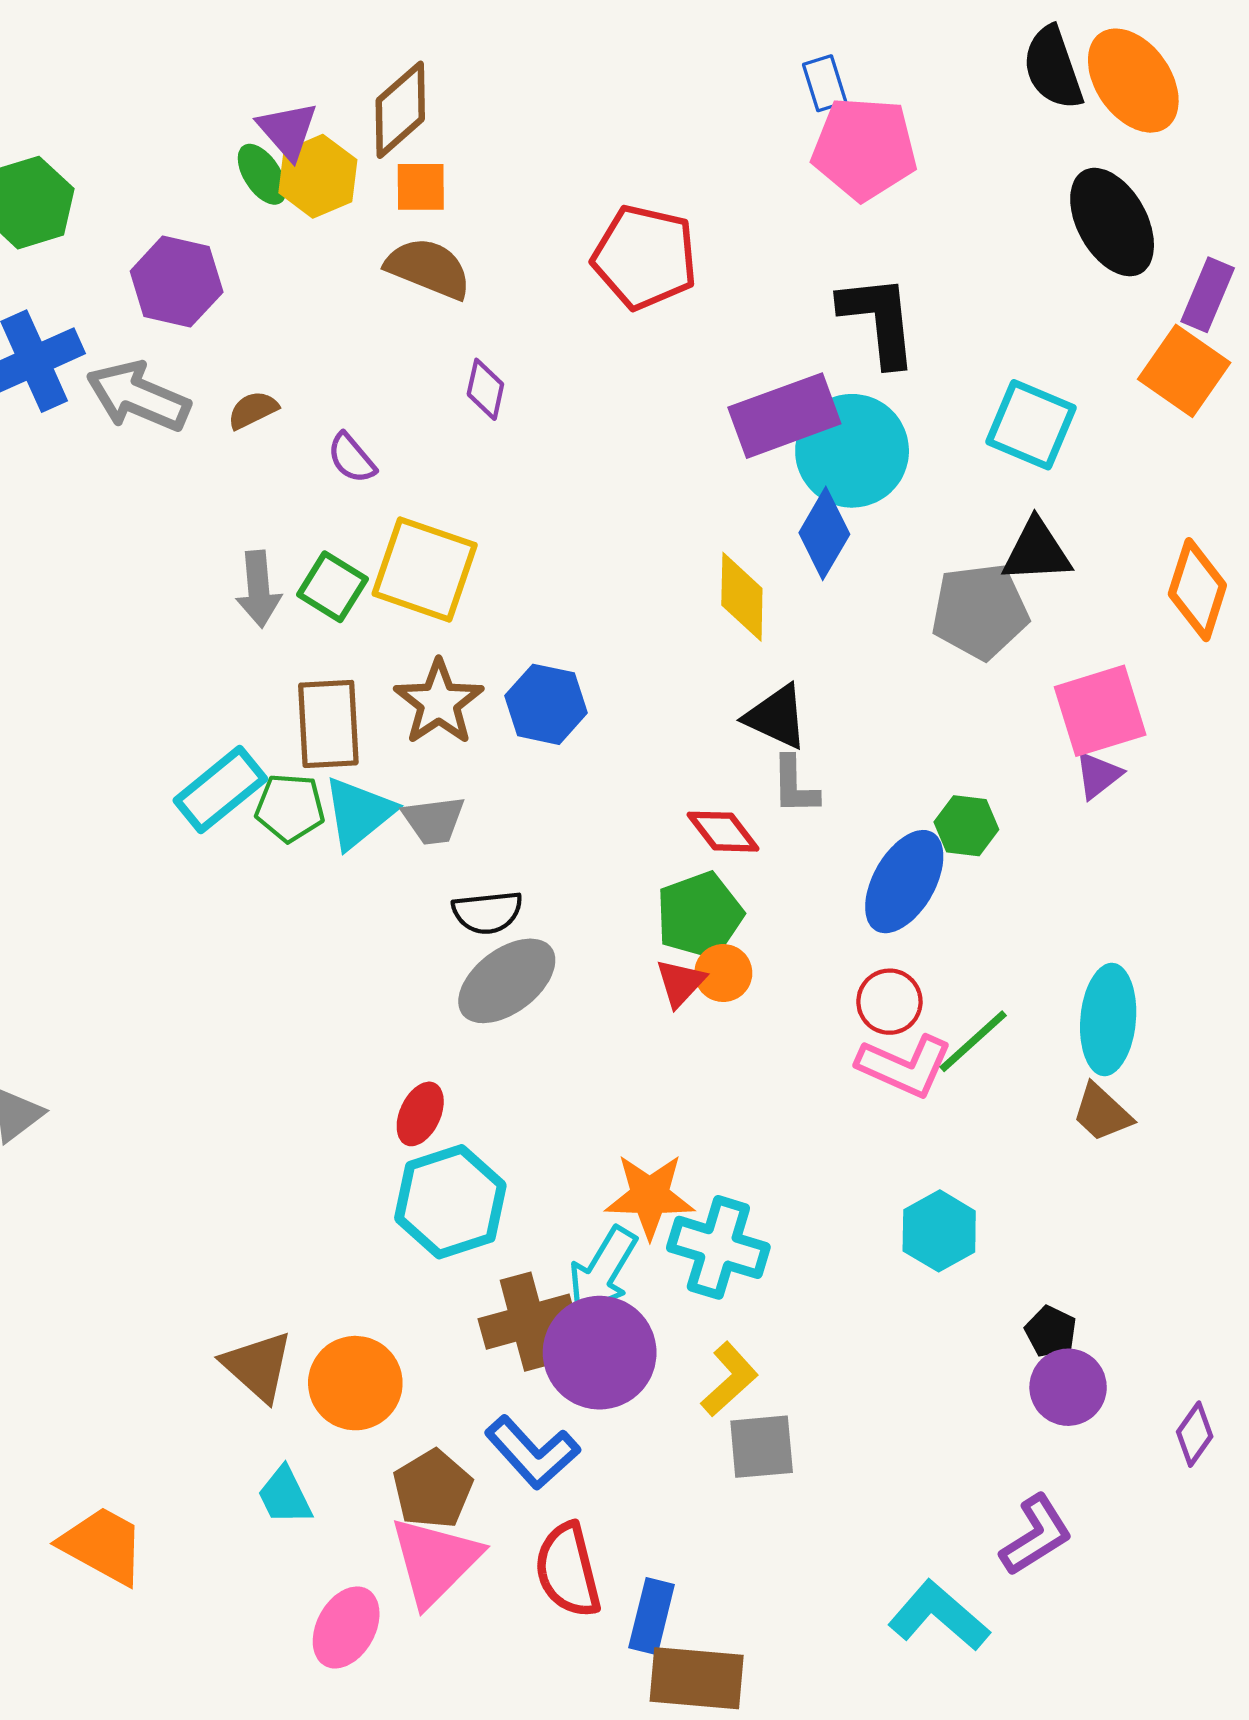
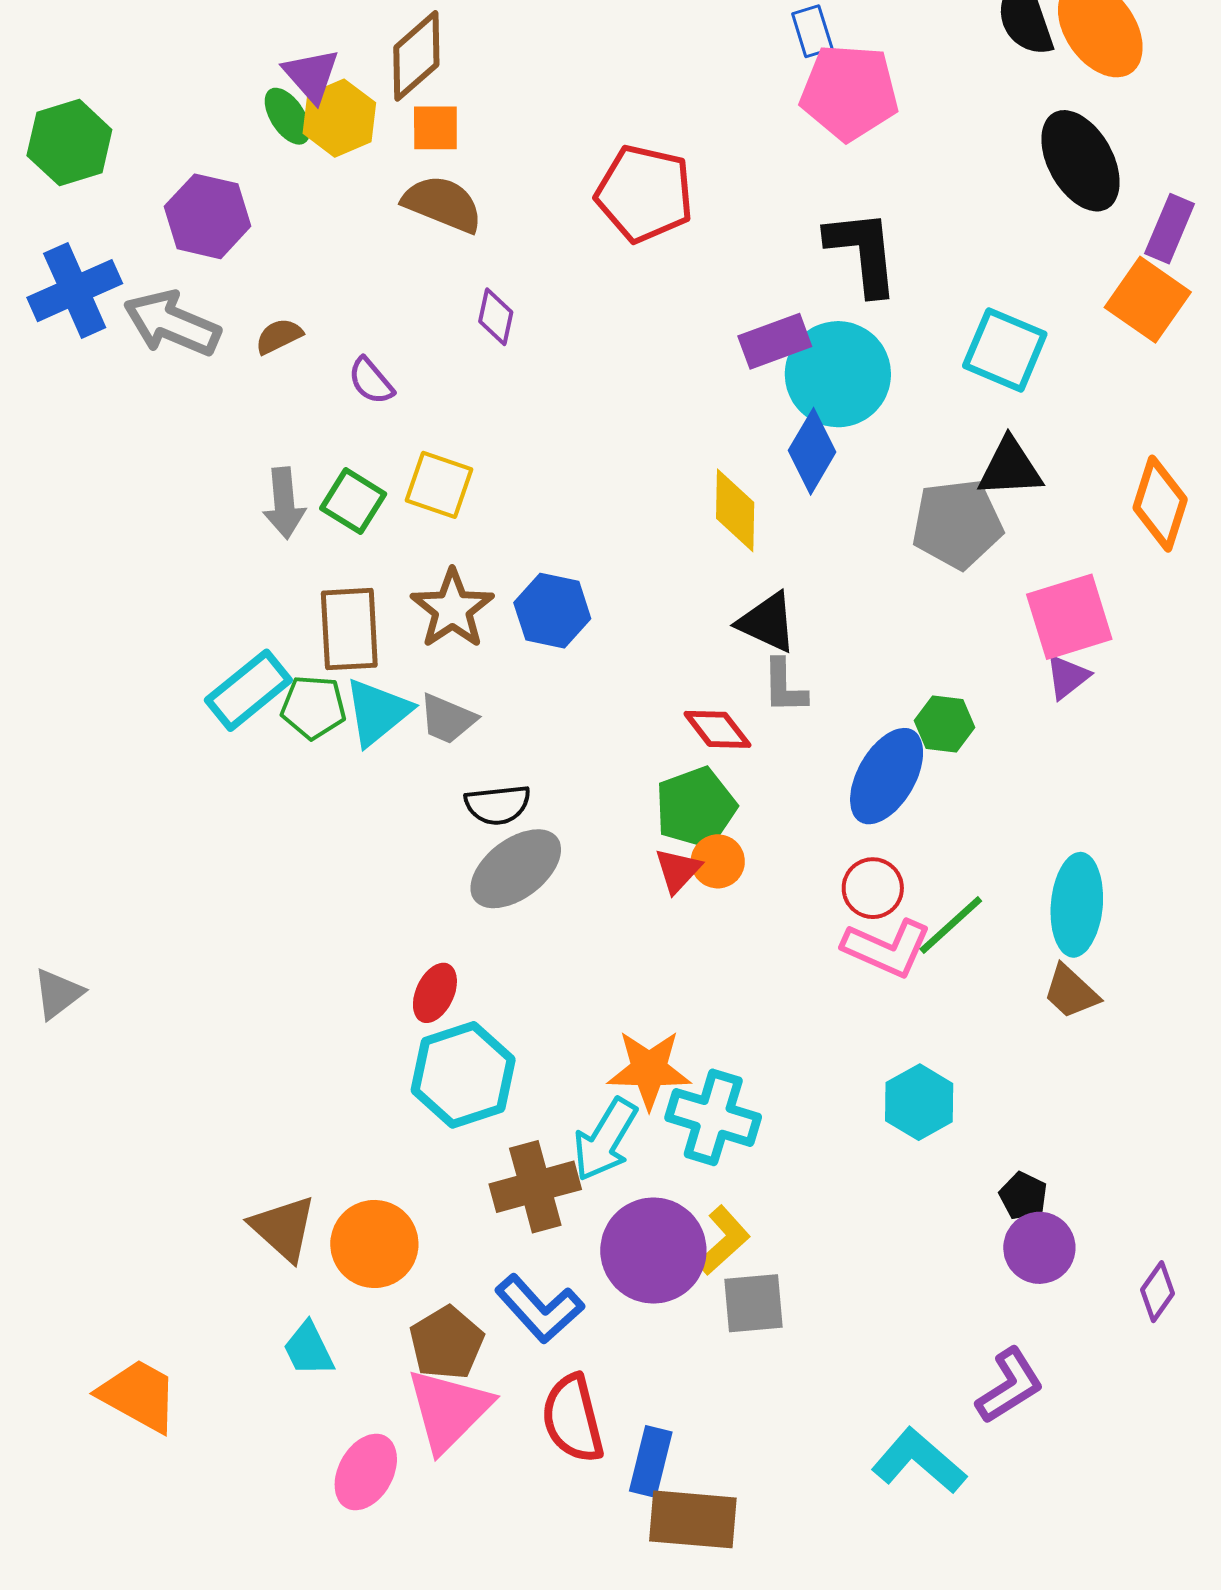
purple rectangle: (784, 416) -> (775, 341), size x0.7
yellow square: (425, 569) -> (439, 485), size x0.7
gray trapezoid: (434, 820) -> (447, 719), turned 30
purple circle: (600, 1353) -> (653, 1251), moved

